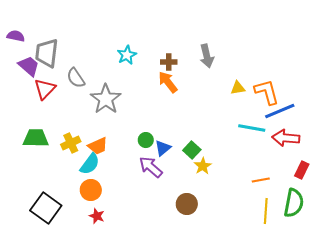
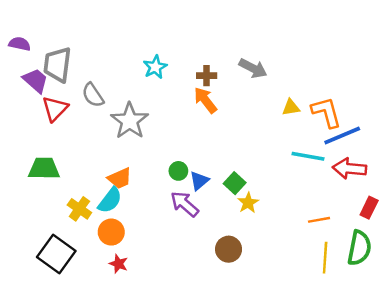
gray arrow: (207, 56) -> (253, 68), turned -50
yellow cross: (71, 143) -> (79, 209), moved, turned -30

